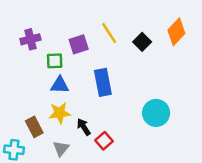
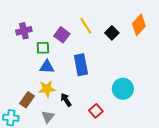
purple square: (79, 44) -> (62, 35), turned -35
brown rectangle: (34, 127) -> (27, 100), turned 63
red square: (104, 141) -> (96, 111), moved

